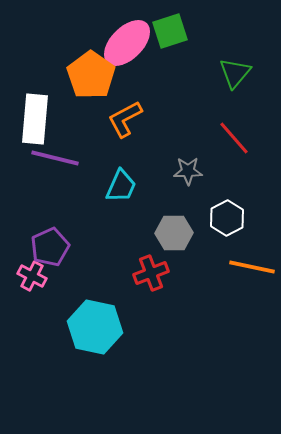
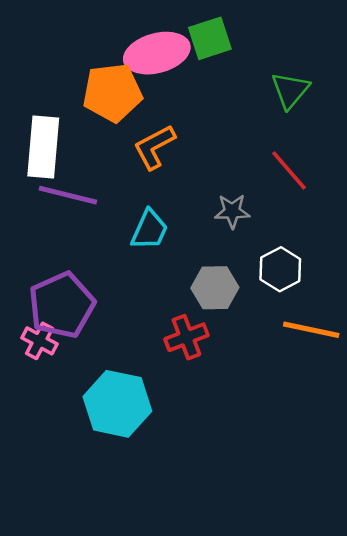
pink ellipse: (127, 43) -> (157, 53), turned 30
orange pentagon: (91, 75) -> (112, 93), turned 30
purple pentagon: (50, 247) -> (62, 305), size x1.4

